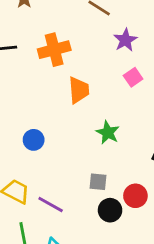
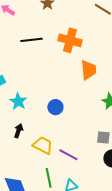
orange cross: (54, 50) -> (70, 40), turned 30

